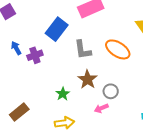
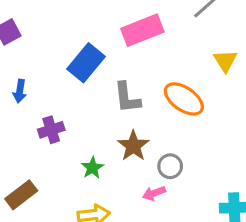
blue arrow: (16, 48) -> (20, 91), turned -144
purple cross: (35, 55) -> (51, 130), moved

